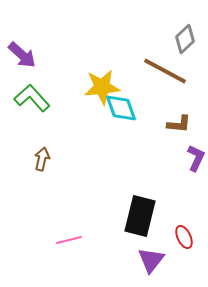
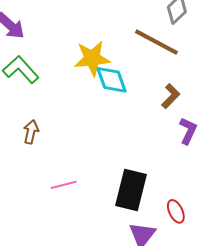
brown L-shape: (179, 124) -> (171, 96), turned -50
pink line: (69, 240) -> (64, 185), moved

